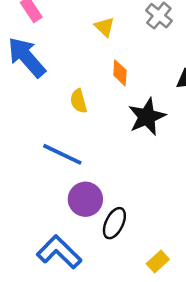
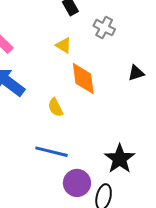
orange diamond: (120, 73) -> (83, 79), size x1.6
black star: (147, 117) -> (120, 159), moved

